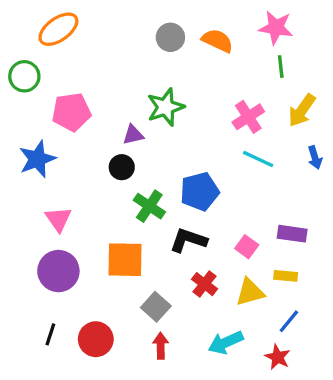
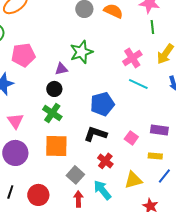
green cross: (149, 206) -> (52, 113), moved
yellow triangle: (250, 292) -> (133, 180), moved
blue line: (289, 321) -> (164, 176), moved
cyan arrow: (226, 342) -> (102, 190), moved, turned 75

